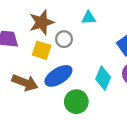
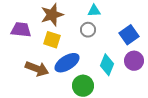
gray circle: (64, 39) -> (88, 30), moved

